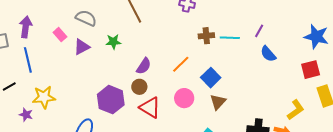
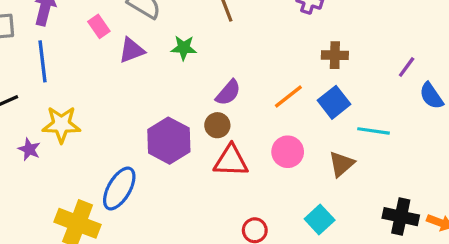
purple line: (259, 31) -> (407, 67), moved
cyan line: (230, 38) -> (373, 131), moved
blue square: (211, 78) -> (334, 102), moved
red triangle: (150, 108) -> (231, 161), turned -35

